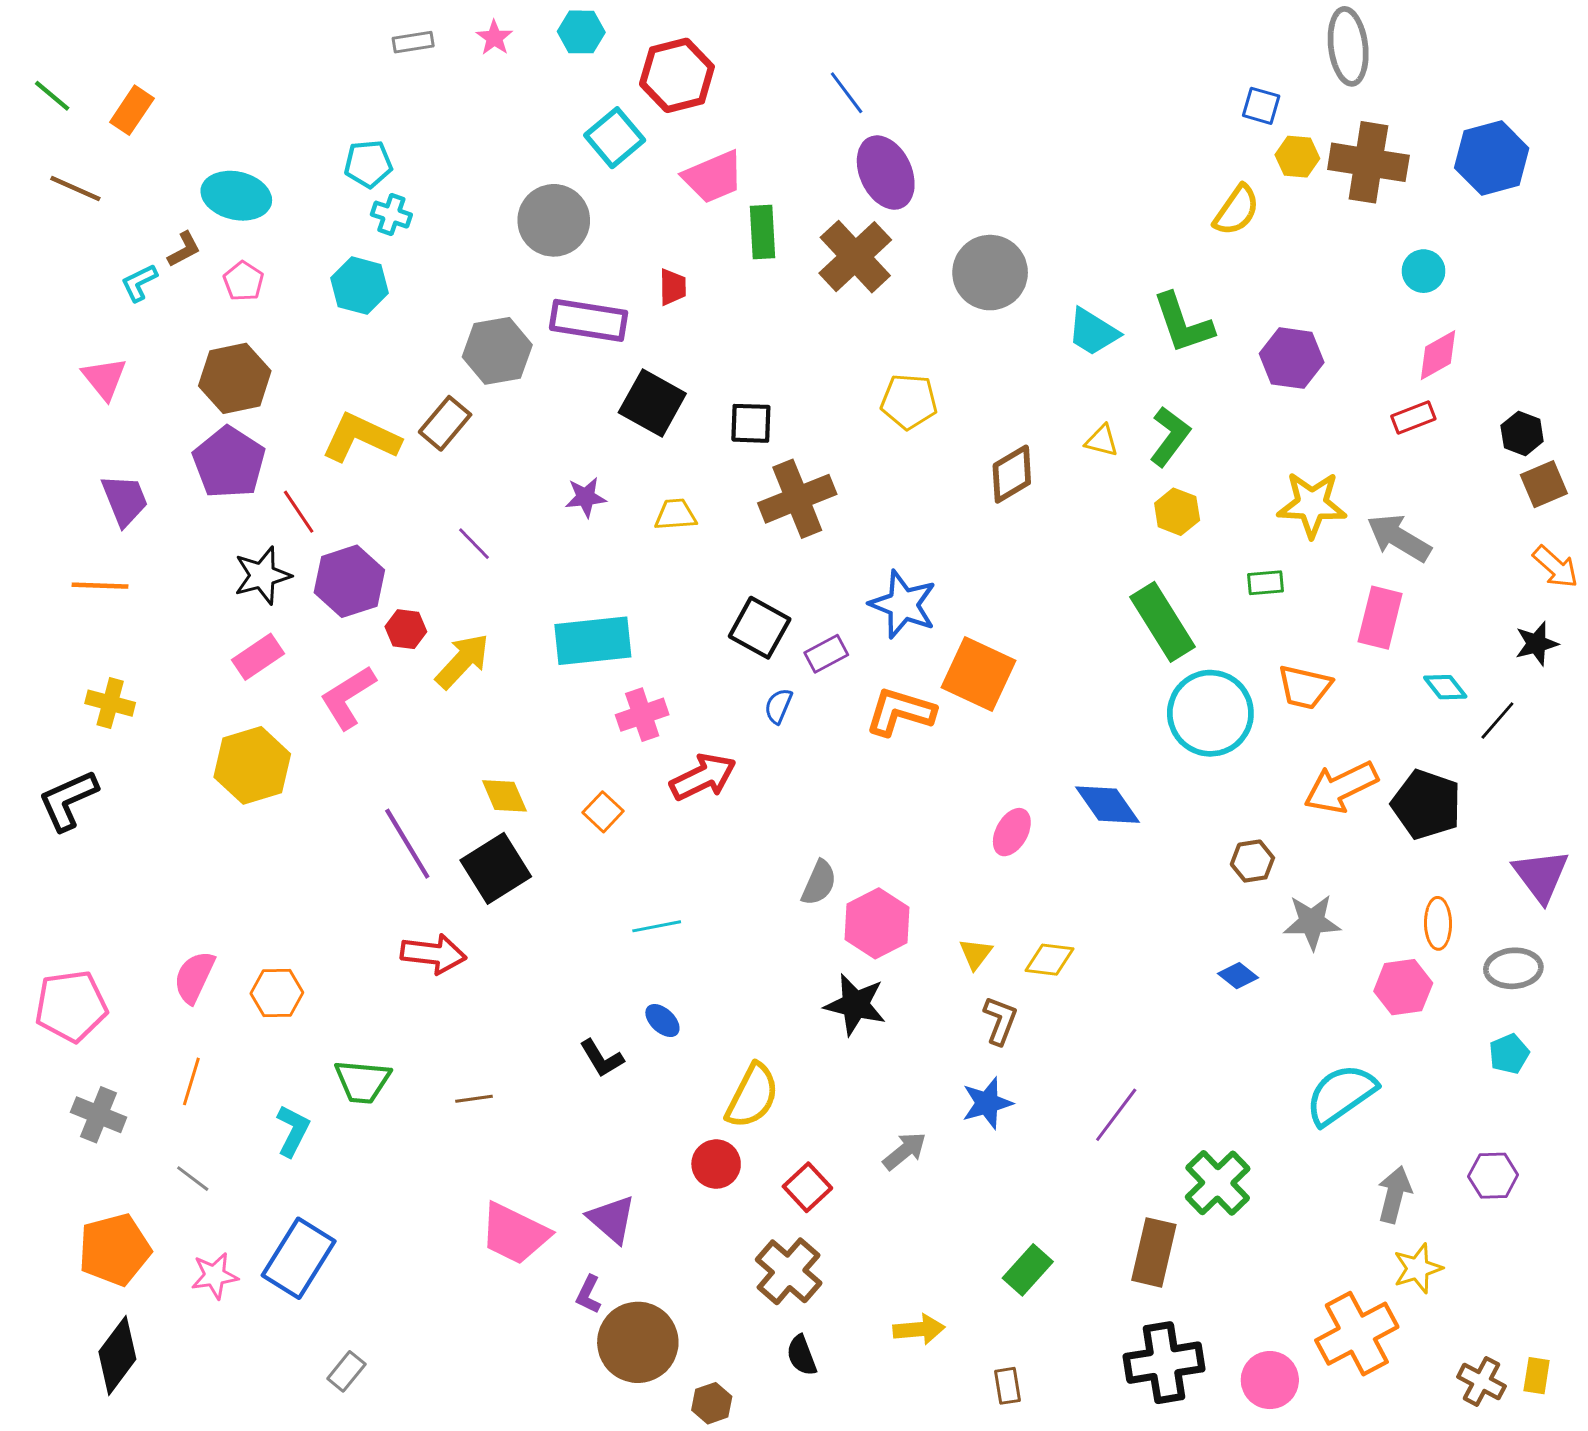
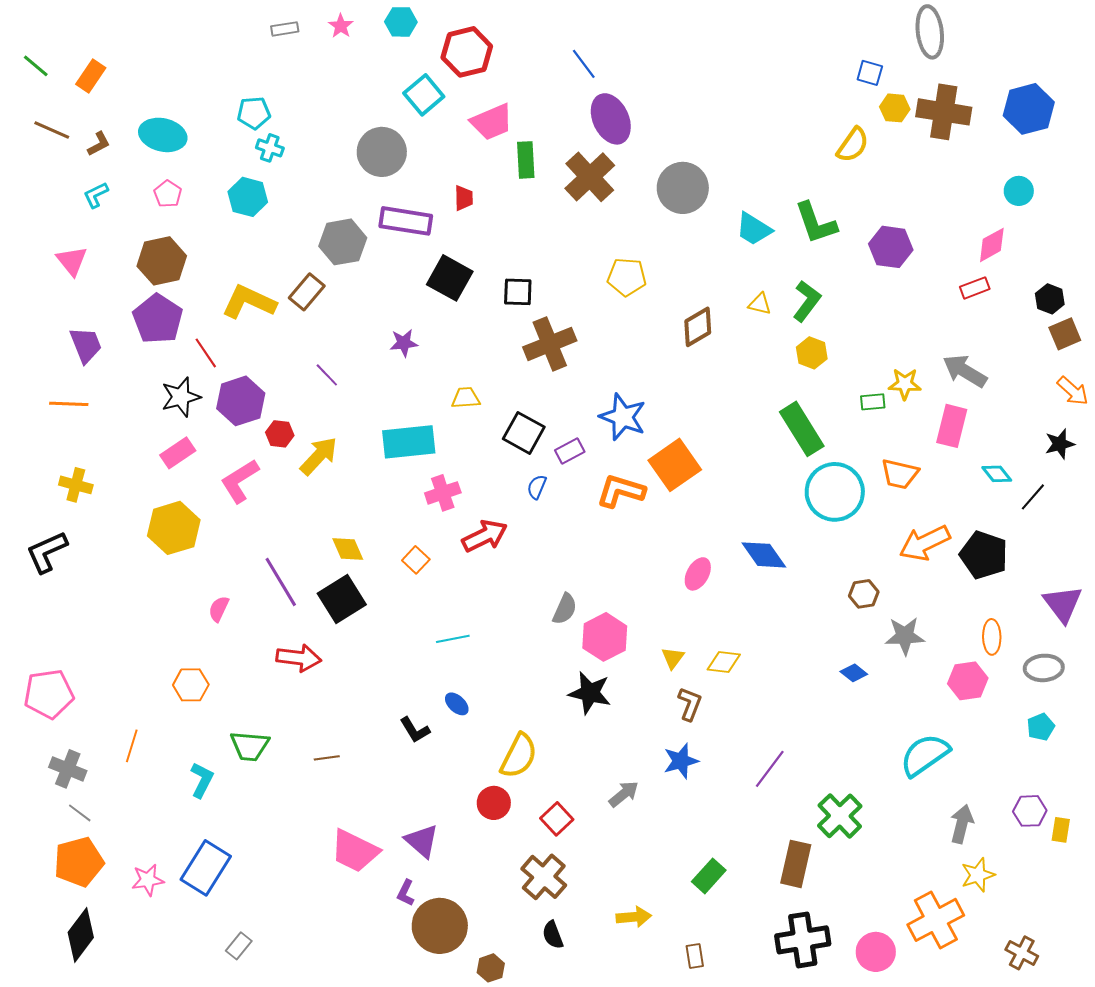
brown L-shape: (184, 249) -> (99, 144), moved
cyan circle: (1424, 271) -> (1019, 191), moved
yellow star: (1312, 504) -> (905, 384), moved, size x0.7
yellow trapezoid: (676, 515) -> (466, 398), moved
orange square: (978, 674) -> (675, 465), turned 30
pink semicircle: (194, 977) -> (219, 609), moved, size x0.7
gray line: (193, 1179) -> (80, 813), moved
yellow rectangle: (1537, 1376) -> (1061, 830), moved

